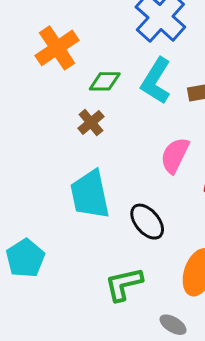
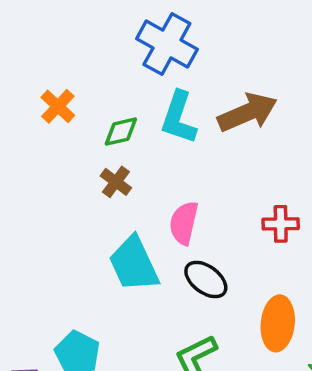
orange cross: (57, 48) -> (58, 106), size x0.7
pink semicircle: (175, 155) -> (184, 223), moved

